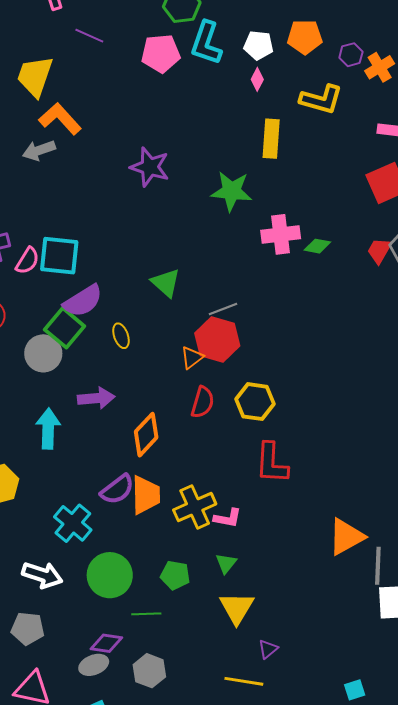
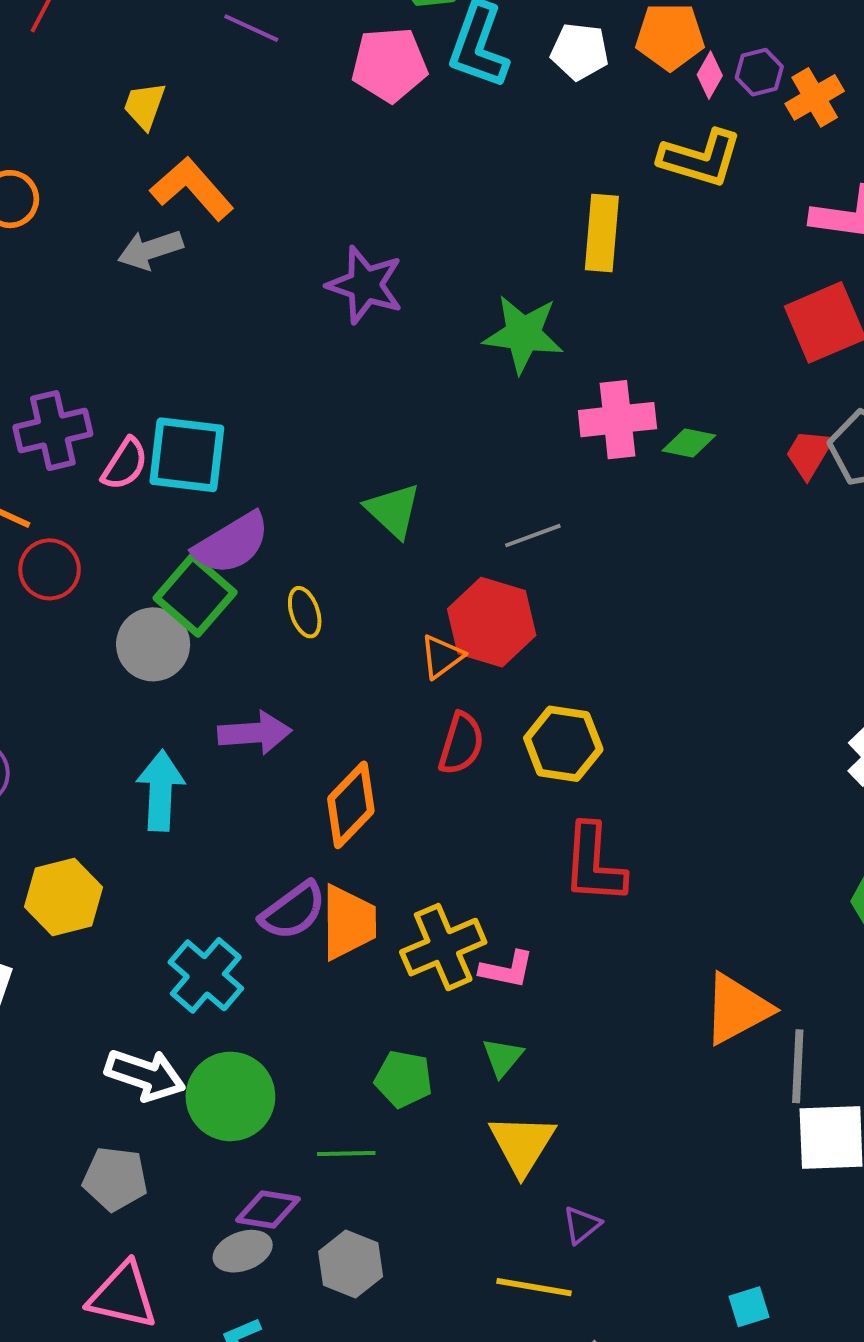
yellow trapezoid: (35, 76) -> (144, 106), size x0.6
pink diamond: (257, 79) -> (710, 75), moved
gray line: (223, 309) -> (533, 536), moved
green circle: (110, 575) -> (230, 1096), moved

